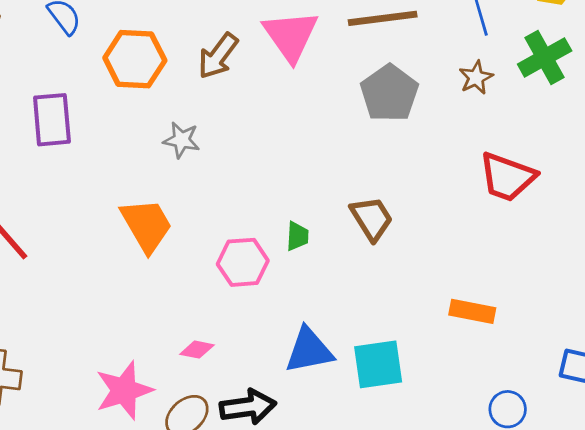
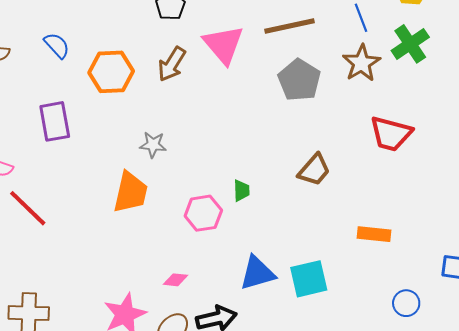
brown star: (476, 78) -> (361, 63), size x1.5
gray star: (182, 140) -> (153, 145), moved
brown trapezoid: (372, 218) -> (314, 170), moved, turned 78
orange trapezoid: (147, 225) -> (131, 192), turned 48

